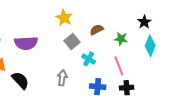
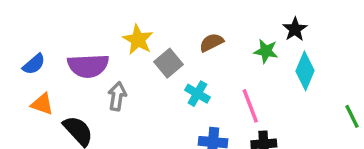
yellow star: (64, 18) -> (138, 40), moved
green star: (121, 39) -> (266, 51), moved
gray arrow: (62, 78) -> (117, 96), moved

